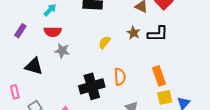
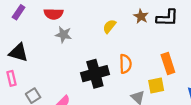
black triangle: (34, 66) -> (19, 53), moved
yellow square: (165, 97) -> (156, 86), moved

